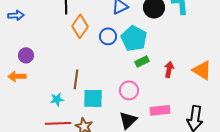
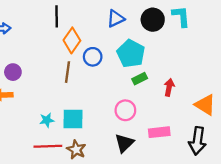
blue circle: (108, 36) -> (93, 57), moved
orange triangle: (202, 70) -> (205, 105), moved
brown line: (76, 79) -> (68, 72), moved
cyan square: (93, 98) -> (73, 119), moved

